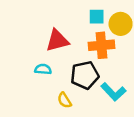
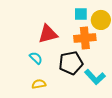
cyan semicircle: (43, 69) -> (36, 58), turned 40
yellow semicircle: (64, 100) -> (39, 84), moved, turned 112

